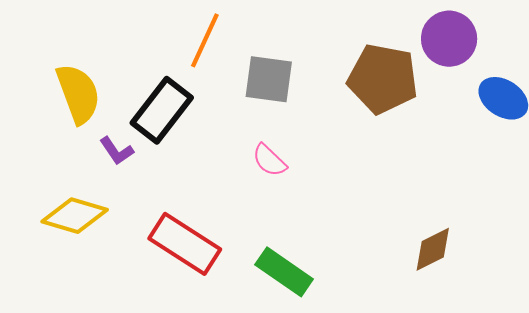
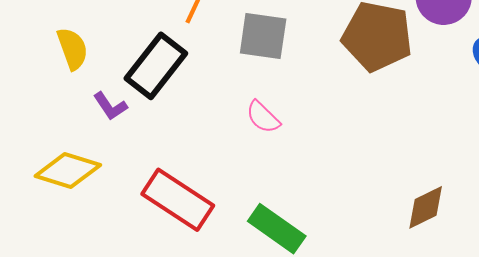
yellow semicircle: (78, 94) -> (72, 49), size x0.7

